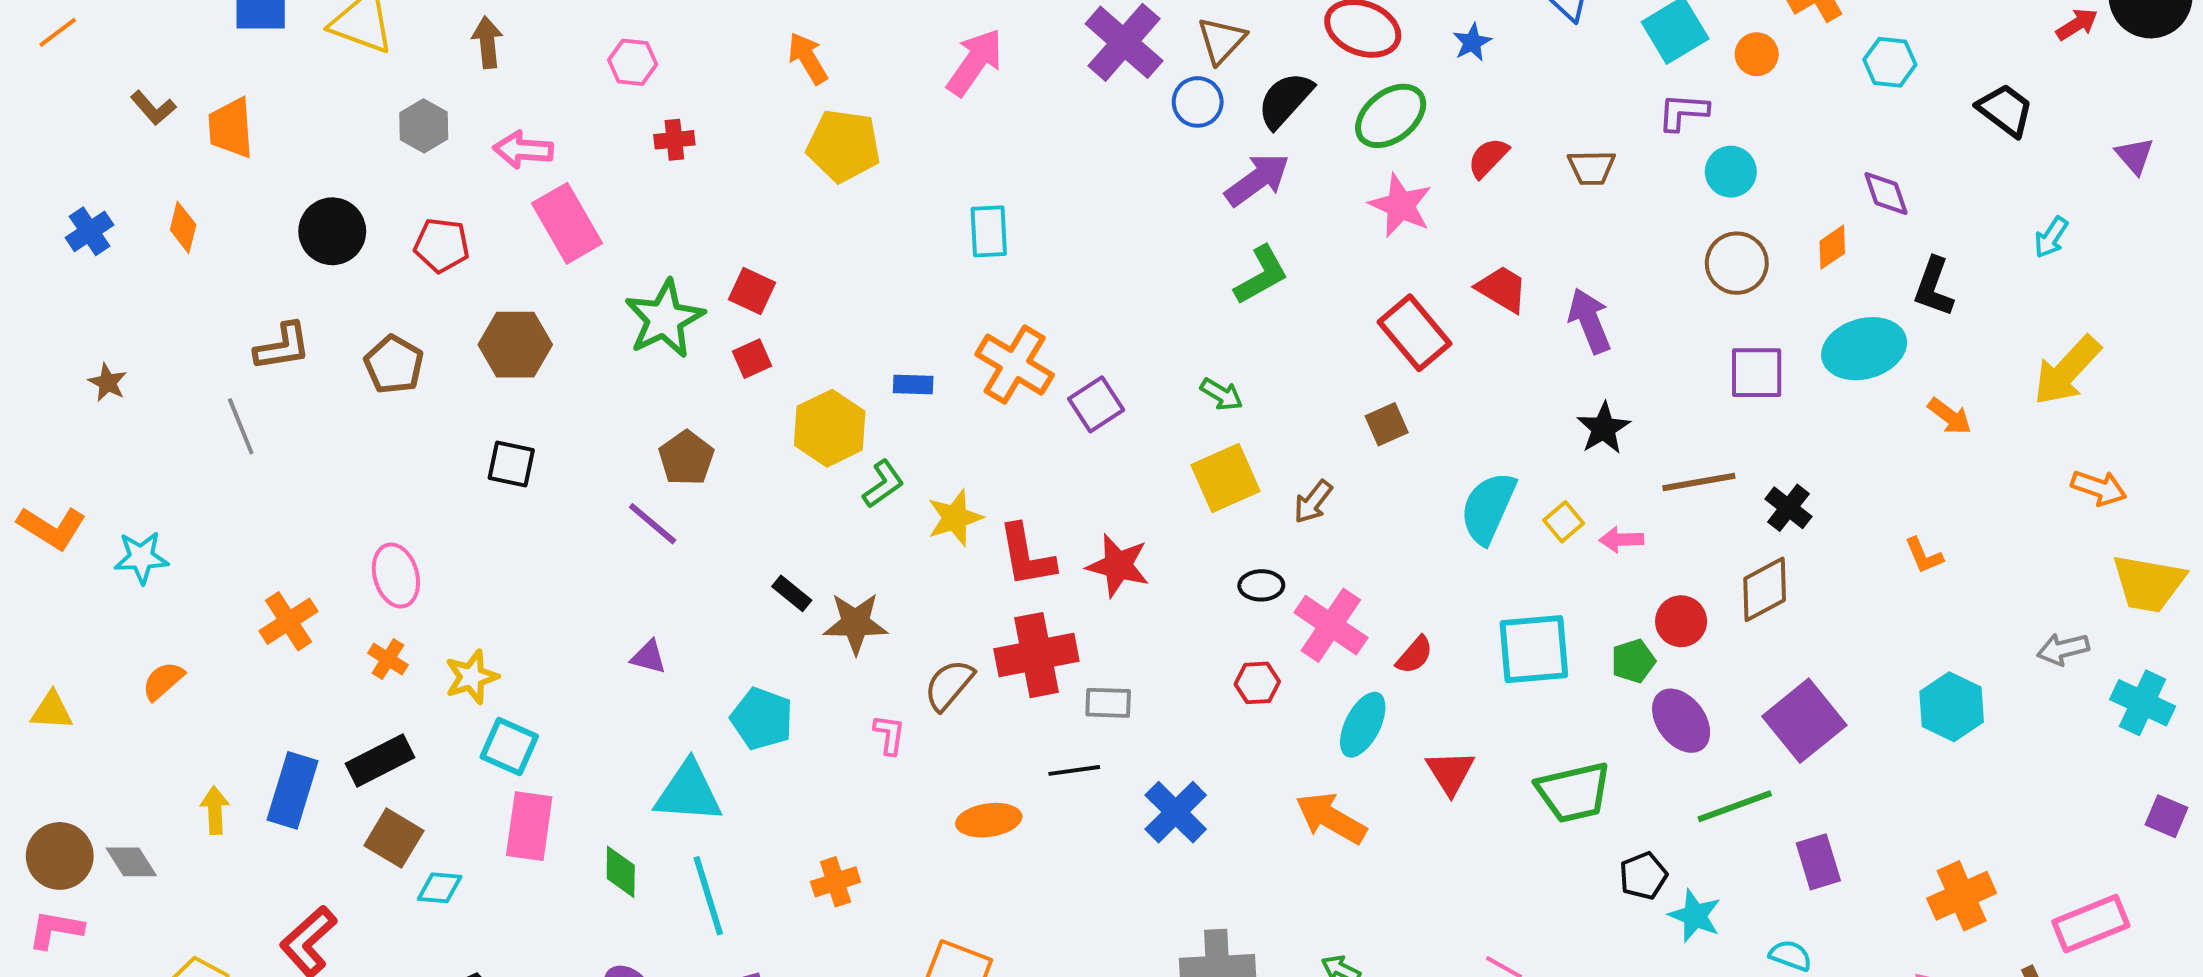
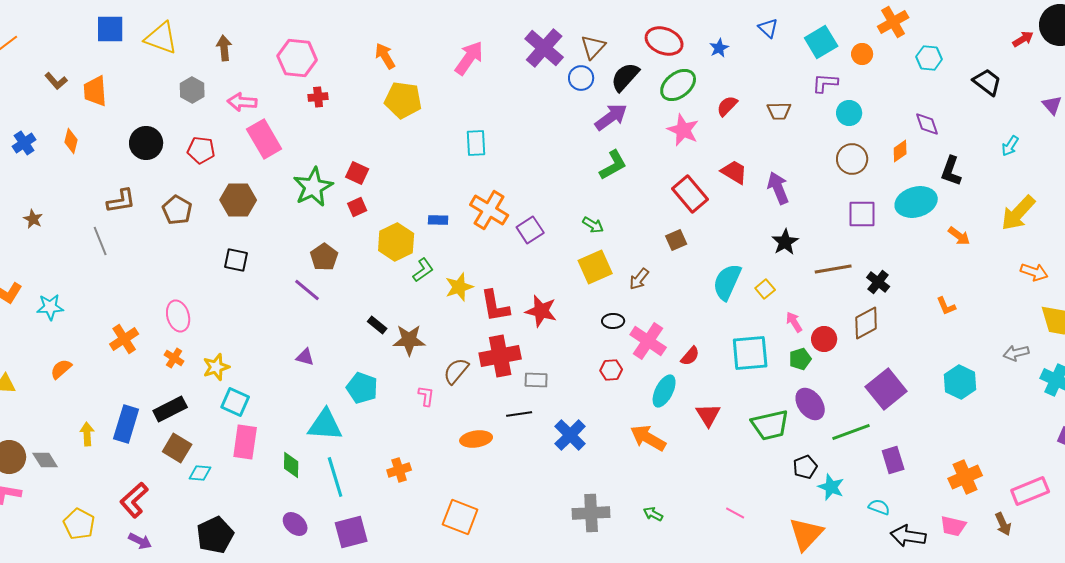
pink hexagon: (633, 62) -> (297, 58), size x1.6
pink arrow: (1621, 540) -> (794, 322), moved, turned 60
purple ellipse: (1681, 721) -> (810, 404), moved

